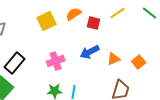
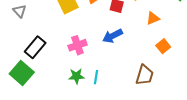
orange triangle: (114, 59) -> (153, 18), moved

